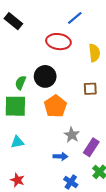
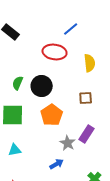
green semicircle: (21, 83) -> (18, 83), moved
purple rectangle: (91, 147) -> (87, 134), moved
blue arrow: (61, 156) -> (57, 164), turned -32

